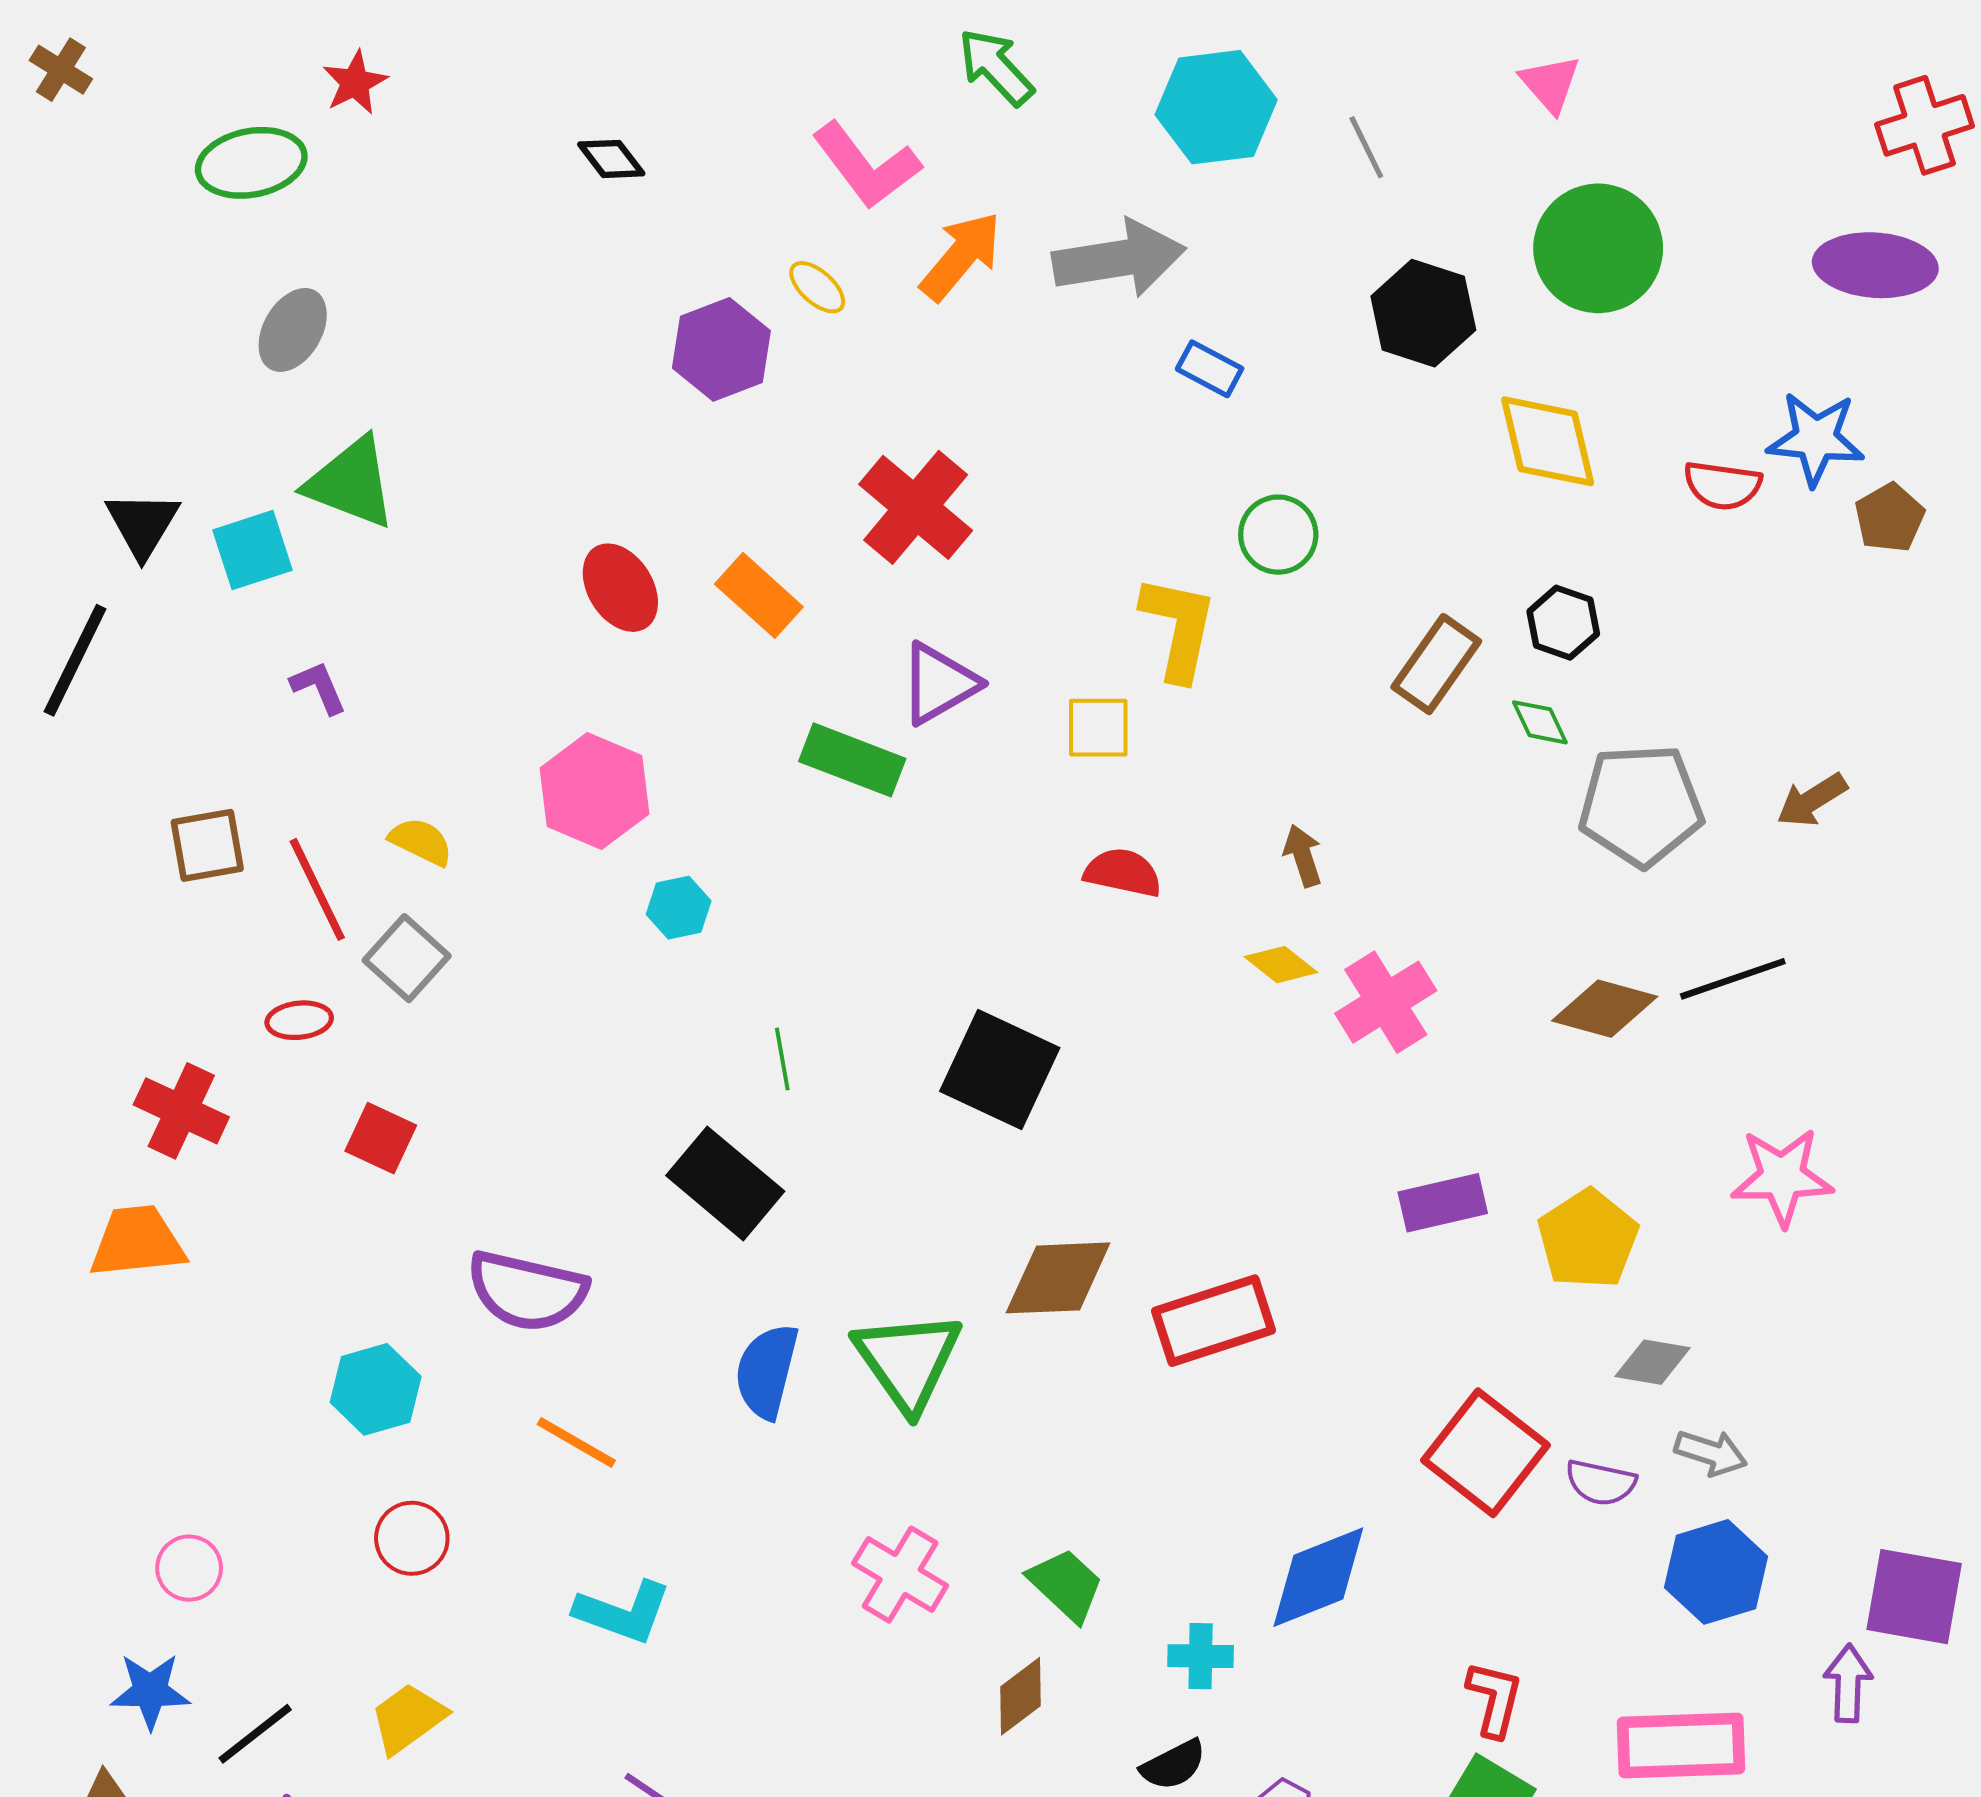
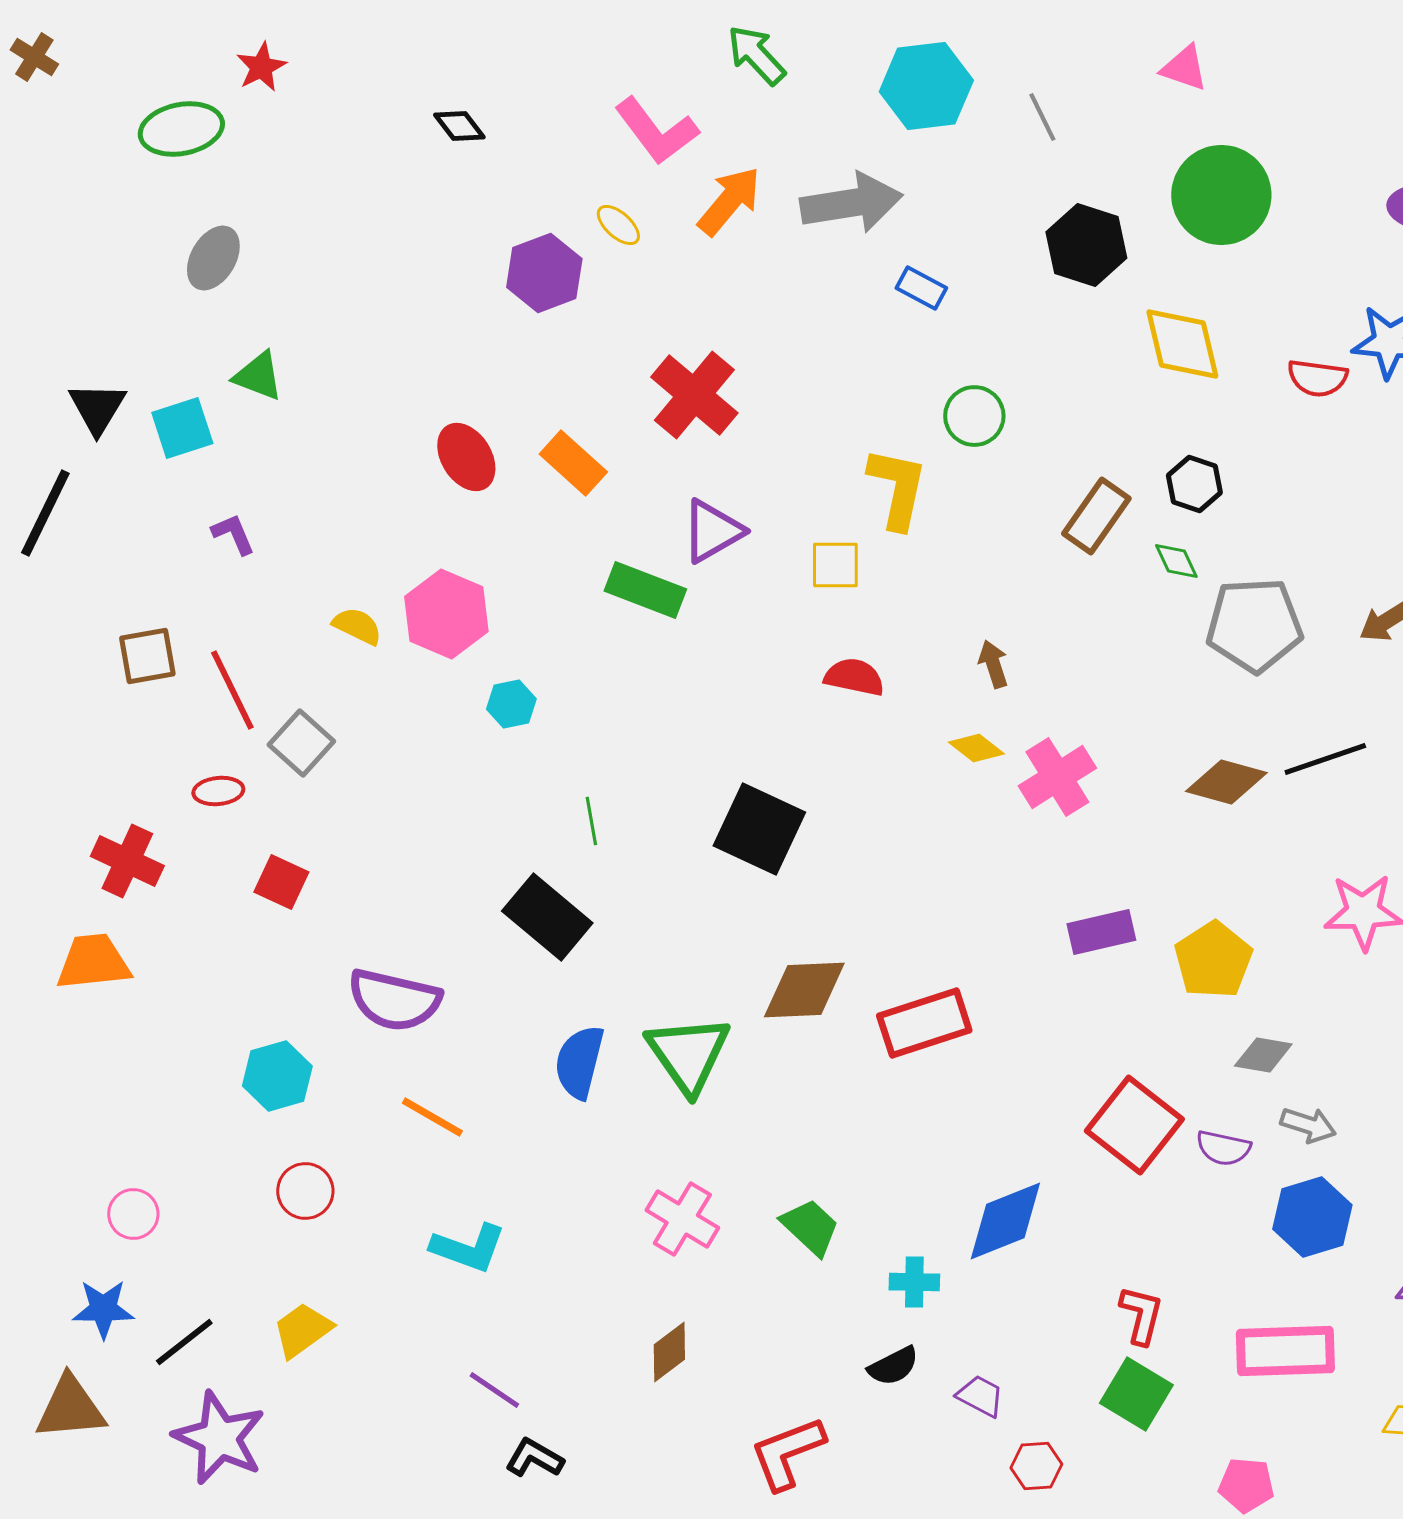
pink triangle: (1550, 84) -> (1184, 68), turned -30
green triangle: (351, 483) -> (258, 376), size x0.7
yellow semicircle: (421, 842) -> (357, 626), moved
brown diamond: (1021, 1696) -> (669, 1352), moved

